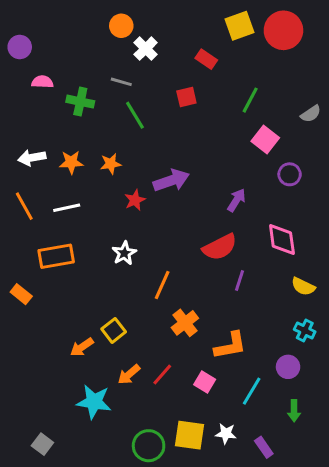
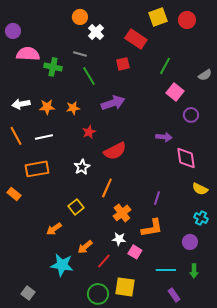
red circle: (283, 30) -> (187, 20), size x0.7
red rectangle: (206, 59) -> (136, 39), size x1.5
pink semicircle: (42, 82) -> (28, 54), size x1.6
purple arrow: (171, 180) -> (113, 103), moved
purple arrow: (236, 200) -> (164, 137), moved, turned 63
red semicircle: (220, 247) -> (115, 151), moved
purple line: (240, 280) -> (157, 198), moved
yellow square: (114, 330) -> (76, 207), moved
red line: (162, 374) -> (104, 261), moved
cyan line: (252, 391) -> (166, 270), moved, turned 60
white star: (226, 434) -> (119, 239), moved

